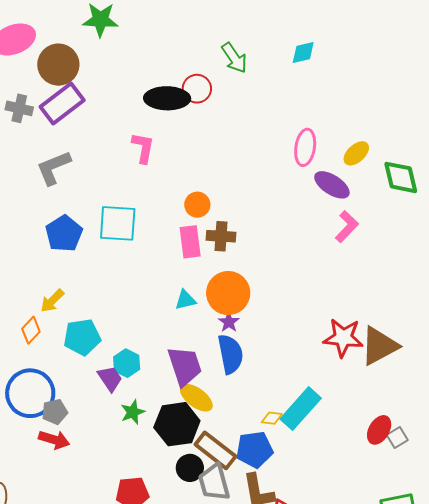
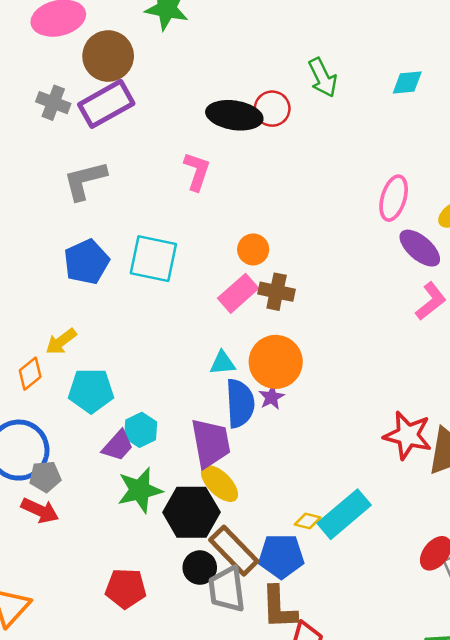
pink rectangle: (190, 242) -> (238, 293), turned 48
blue semicircle: (230, 354) -> (240, 403), moved
purple trapezoid: (110, 379) -> (118, 446), turned 68
green star: (133, 412) -> (140, 490), size x1.5

